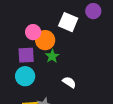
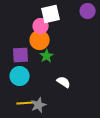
white square: (68, 22) -> (51, 14), moved, turned -36
pink circle: (33, 32) -> (41, 26), moved

